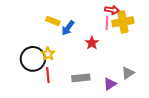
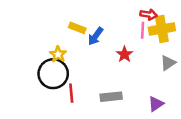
yellow star: (48, 54) -> (58, 54), moved
gray triangle: (128, 73) -> (168, 63), moved
purple triangle: (110, 84) -> (156, 104), moved

